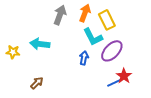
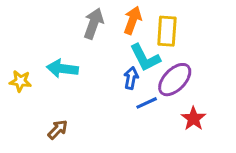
yellow rectangle: (107, 20) -> (167, 31), turned 30
blue arrow: (84, 58) -> (131, 78), moved
blue line: (114, 83) -> (147, 103), moved

